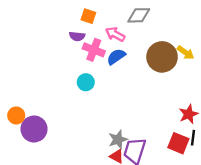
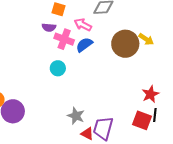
gray star: (118, 140) -> (76, 116), moved, turned -30

